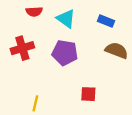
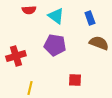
blue rectangle: (106, 21) -> (90, 18), turned 48
red cross: (22, 48) -> (16, 56), moved

